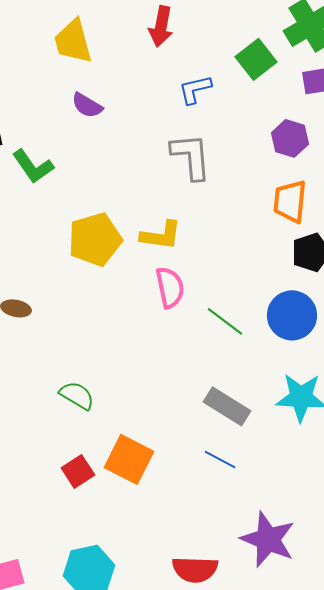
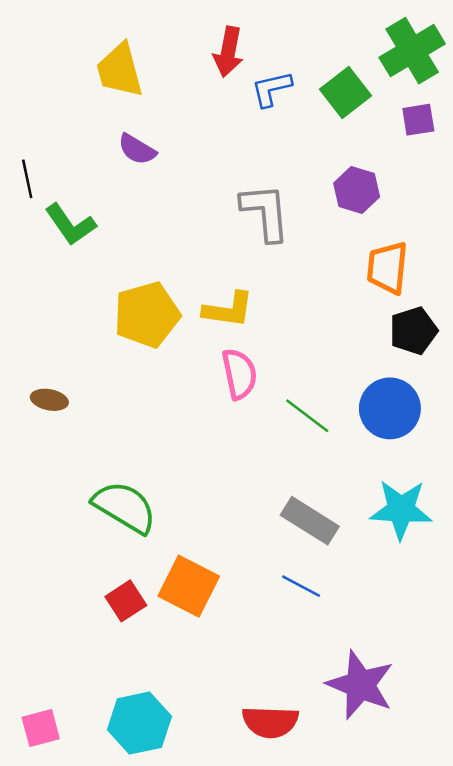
blue L-shape: (195, 89) -> (271, 89), moved
purple hexagon: (290, 138) -> (357, 190), moved
green semicircle: (77, 395) -> (125, 507), size x1.5

